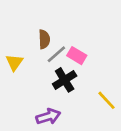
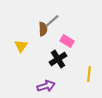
gray line: (56, 54) -> (52, 21), moved
yellow line: (107, 100) -> (89, 74), turned 49

